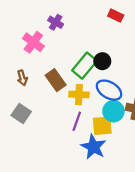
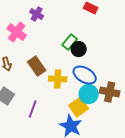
green rectangle: (85, 66) -> (70, 42), moved, size x0.7
purple line: (77, 121) -> (33, 109), moved
yellow square: (102, 126) -> (79, 107), turned -30

